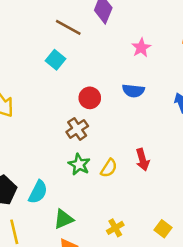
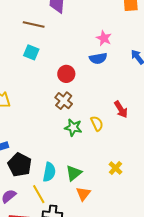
pink star: (141, 48) -> (104, 38), moved
yellow semicircle: (109, 168) -> (97, 124), turned -42
cyan semicircle: (38, 192) -> (49, 172), moved

